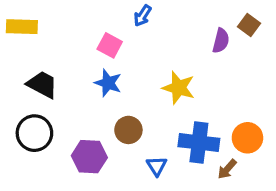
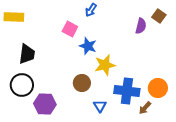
blue star: (108, 83) -> (88, 46), moved
black trapezoid: (42, 85) -> (27, 54), turned 70
yellow star: (179, 88) -> (105, 65), moved, turned -30
purple hexagon: (89, 157) -> (45, 104), moved

